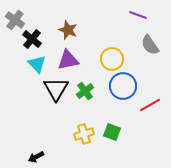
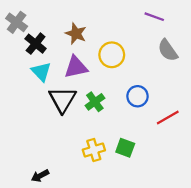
yellow circle: (112, 59) -> (112, 55), moved
blue circle: (123, 86) -> (138, 96), size x0.7

